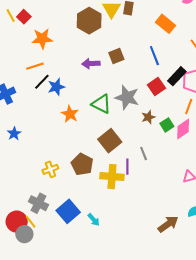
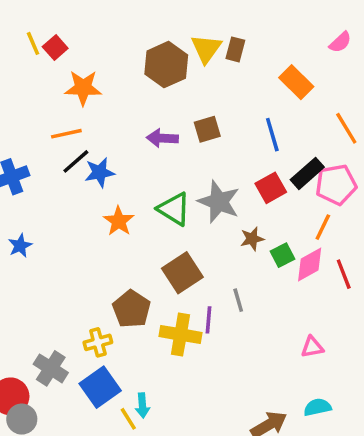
yellow cross: (50, 169) -> (98, 342), moved
cyan arrow: (94, 220) -> (142, 405), turned 32
yellow line: (31, 222) -> (128, 419), moved

